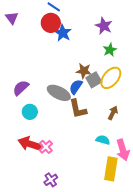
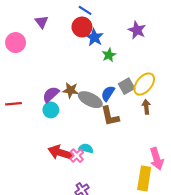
green star: (110, 50) -> (109, 55), moved
brown star: (84, 71) -> (71, 90), moved
cyan circle: (30, 112) -> (51, 110), moved
brown arrow: (113, 113) -> (146, 107), moved, turned -32
cyan semicircle: (103, 140) -> (86, 148), moved

